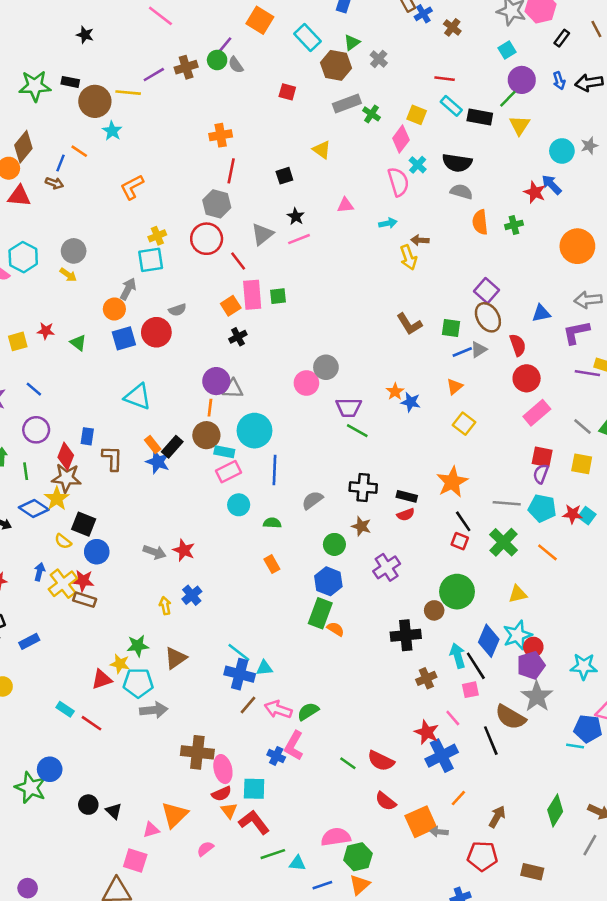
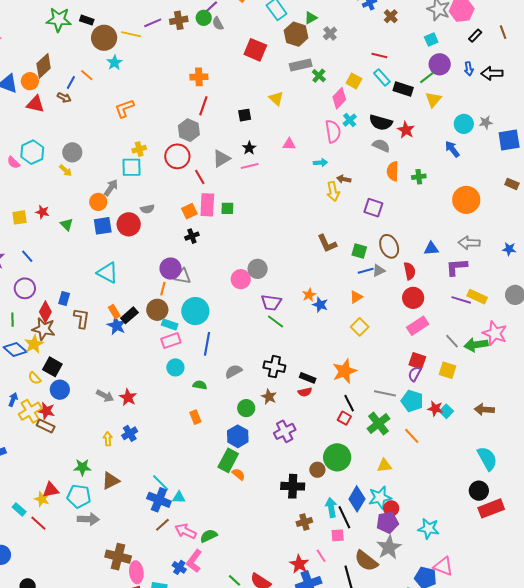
red square: (287, 92) -> (255, 50), size x1.6
red star: (535, 192) -> (406, 130), moved
purple square: (486, 291) -> (373, 208), moved, turned -30
yellow star: (120, 664) -> (42, 499), moved

